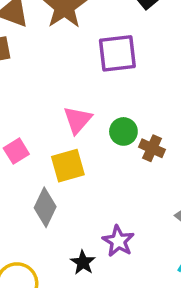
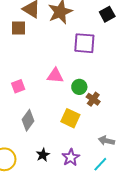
pink triangle: (78, 120) -> (55, 76), turned 42
yellow square: (68, 166) -> (70, 118), moved, turned 30
purple star: (118, 241) -> (71, 157), moved

